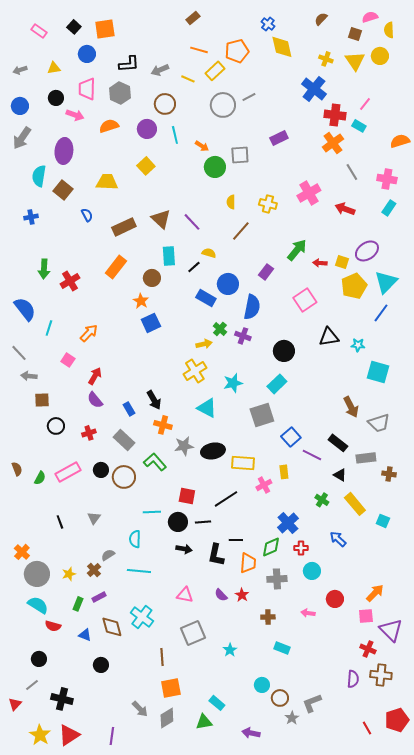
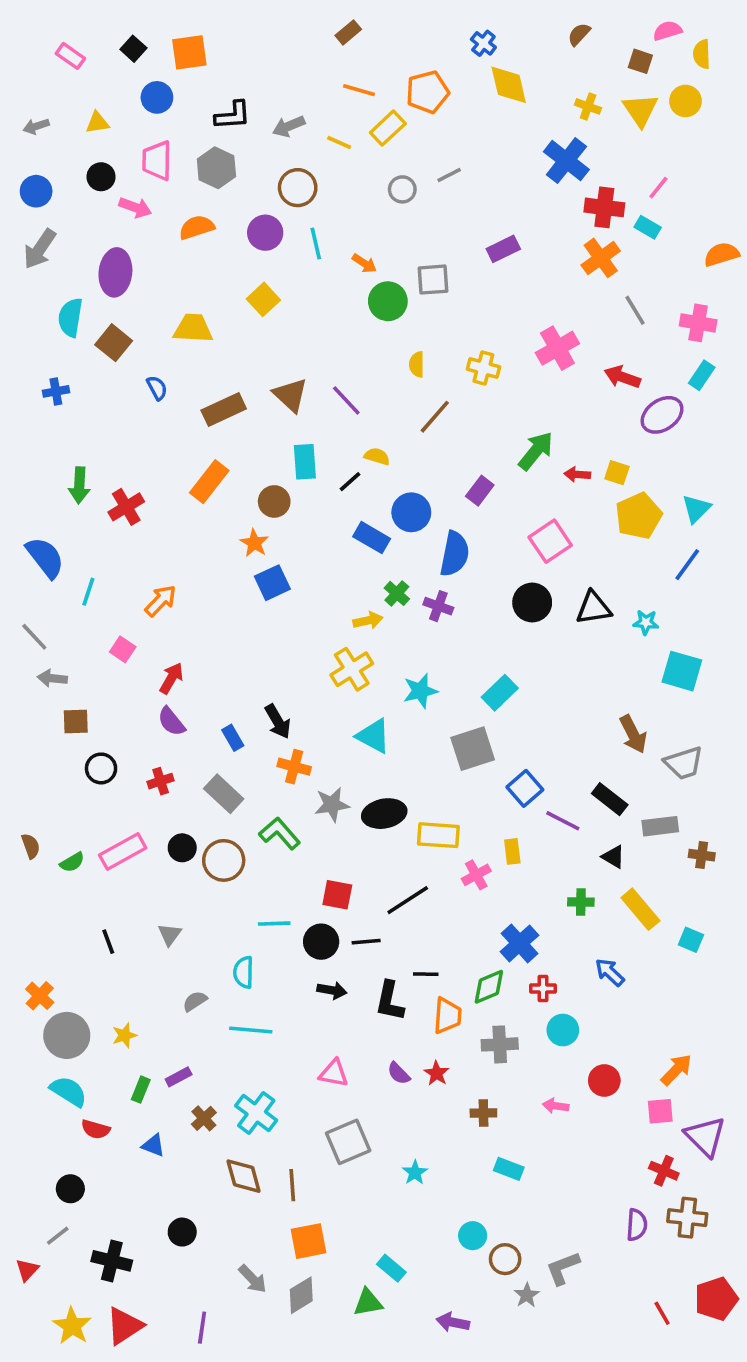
gray circle: (223, 105) -> (402, 189), size x0.6
purple ellipse: (367, 251) -> (662, 415), moved
cyan triangle: (386, 282) -> (696, 509), size x0.7
black circle: (284, 351) -> (532, 602), moved
green semicircle: (40, 478) -> (72, 862), turned 32
green cross: (322, 500) -> (581, 902), turned -32
brown cross: (94, 570) -> (204, 1118), moved
brown diamond: (112, 627) -> (244, 1176), moved
black circle: (101, 665) -> (182, 1232), moved

